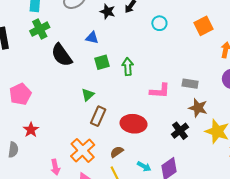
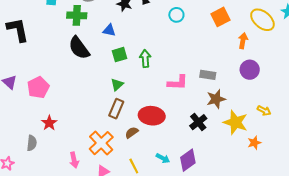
green cross: (40, 29) -> (77, 15), moved, turned 30
green triangle: (88, 95) -> (117, 85), moved
brown star: (198, 108) -> (216, 99), turned -30
brown semicircle: (117, 152) -> (132, 132), moved

